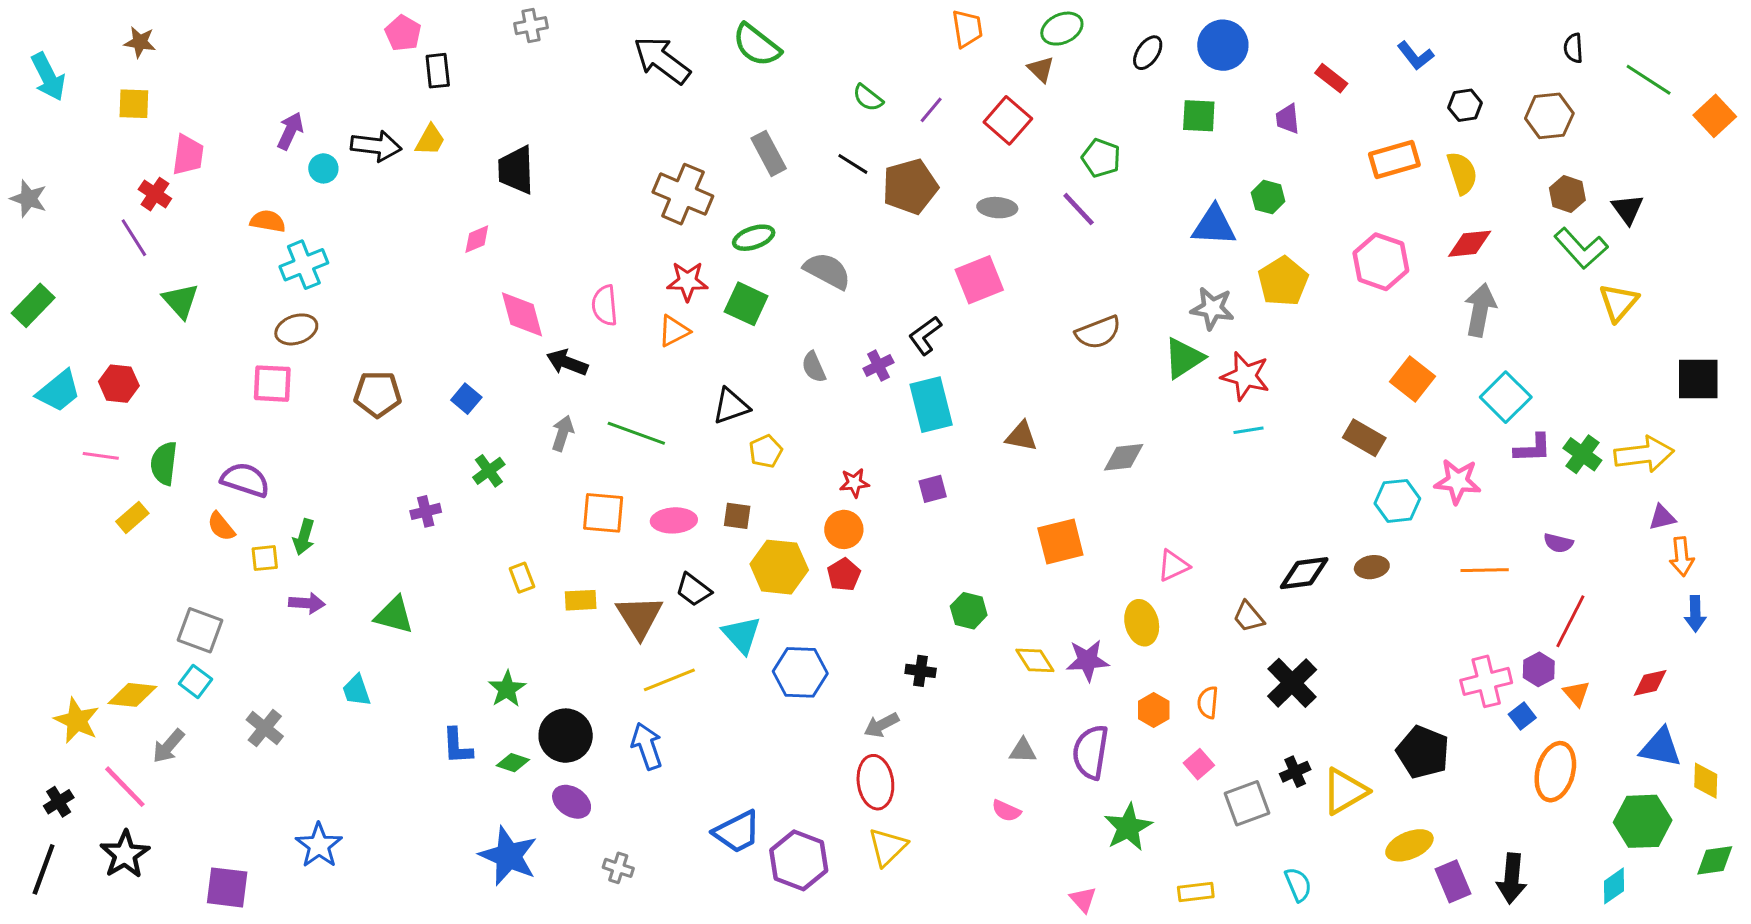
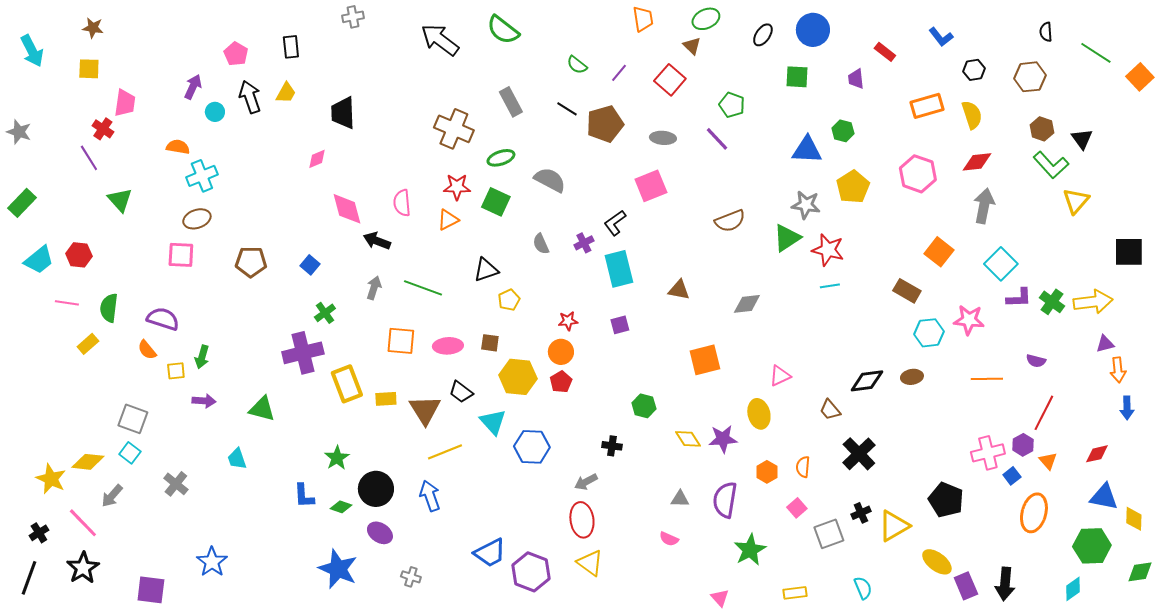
pink pentagon: (403, 33) -> (236, 54), moved
black arrow: (376, 146) -> (250, 97), turned -116
purple cross: (426, 511) -> (303, 353), moved, size x2.0
yellow rectangle: (522, 578) -> (347, 384), size x1.8
yellow ellipse: (1409, 845) -> (937, 562), turned 60
yellow triangle: (887, 847) -> (590, 563), turned -40

